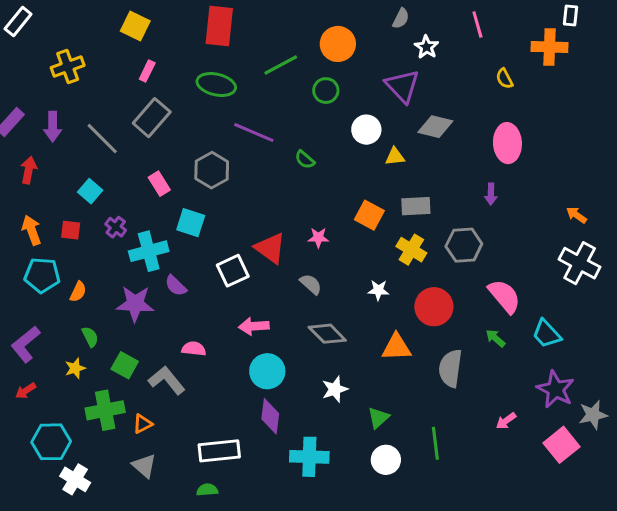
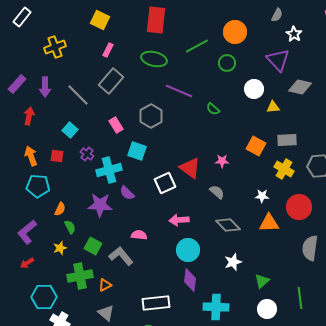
orange semicircle: (78, 292) -> (60, 209), moved
orange triangle: (396, 347) -> (269, 223), moved

